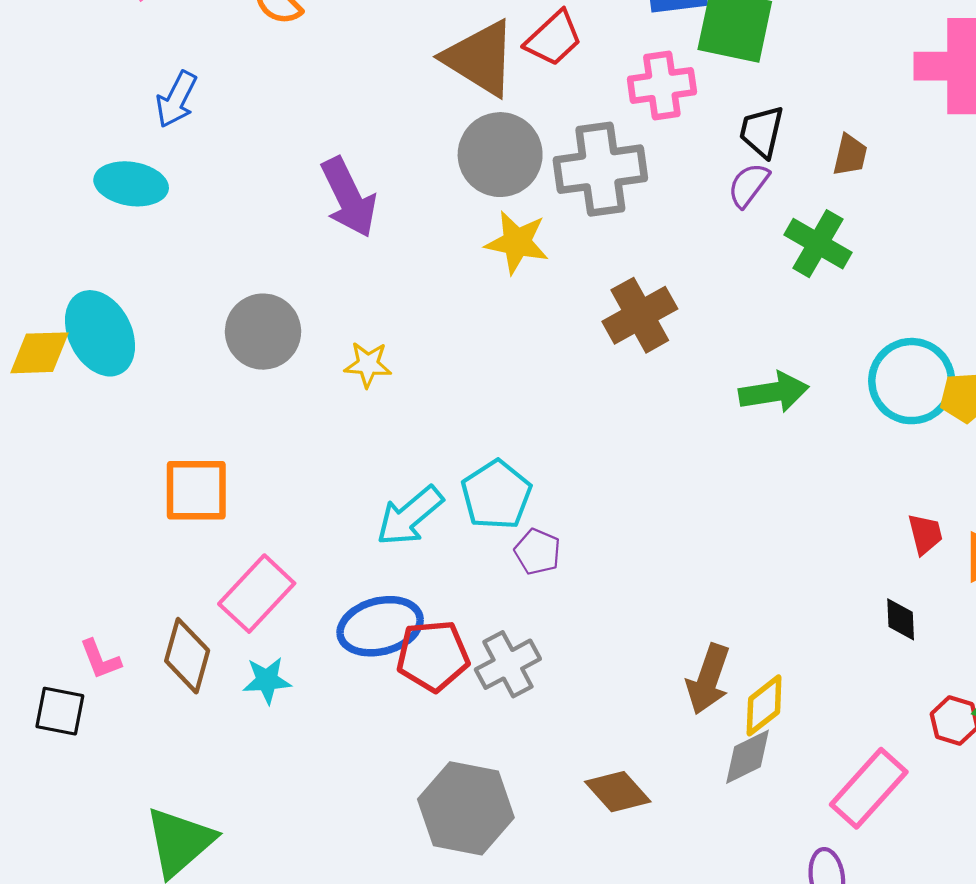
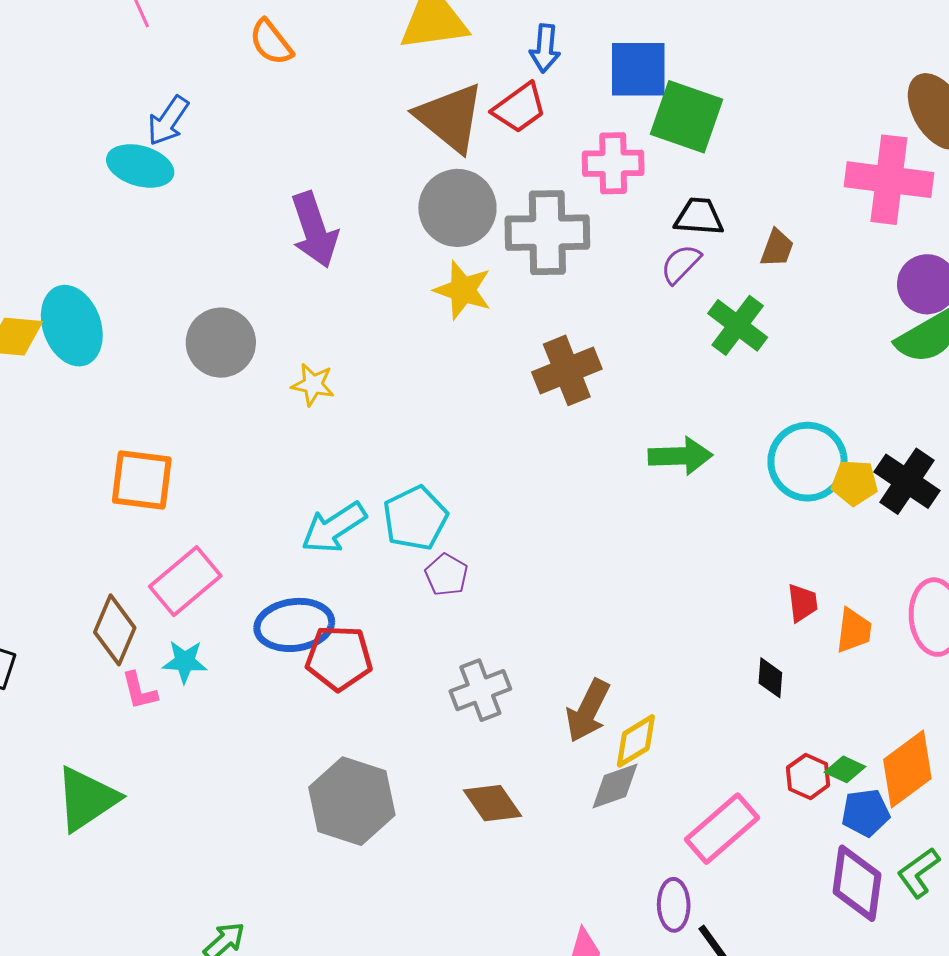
black trapezoid: (762, 132) -> (699, 217), turned 74
cyan ellipse: (131, 184) -> (140, 166), moved
pink L-shape: (100, 659) -> (139, 691), moved
gray cross: (508, 664) -> (480, 690), moved

